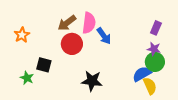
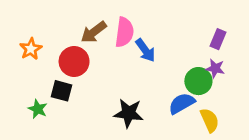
red circle: (72, 44) -> (74, 61), moved
green circle: (155, 62) -> (198, 81), moved
blue semicircle: (142, 74) -> (182, 103), moved

